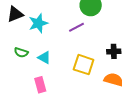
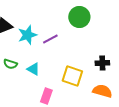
purple line: (77, 27) -> (50, 39), moved
pink rectangle: (40, 85) -> (46, 96), moved, turned 35

